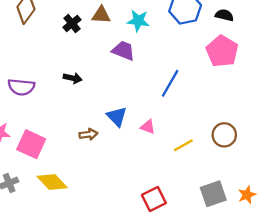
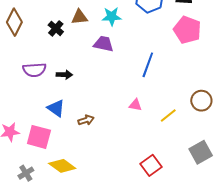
purple semicircle: (21, 87) -> (34, 70), moved
blue triangle: (117, 117) -> (56, 108), moved

